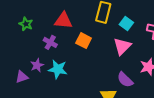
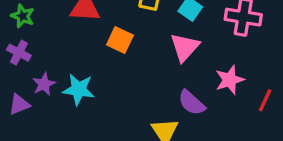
purple cross: (50, 42) -> (19, 53), moved

